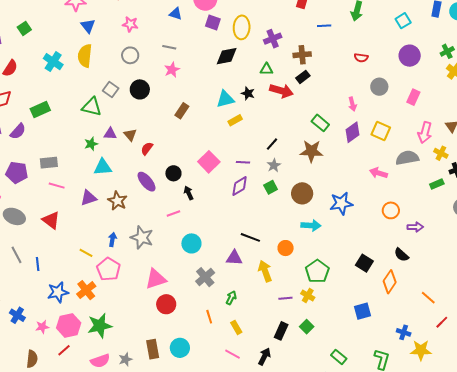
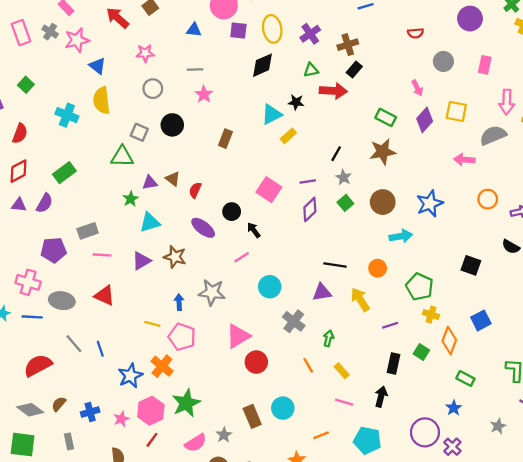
orange diamond: (390, 282) -> (449, 341), moved
yellow cross: (308, 296) -> (431, 315), moved
blue cross: (17, 315) -> (90, 412), turned -35

